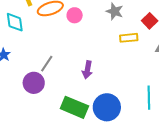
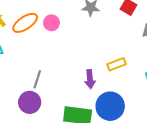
yellow rectangle: (129, 38) -> (117, 64), moved
purple arrow: (87, 70) -> (90, 79), moved

